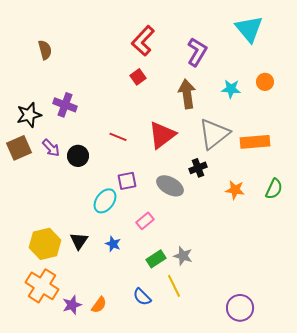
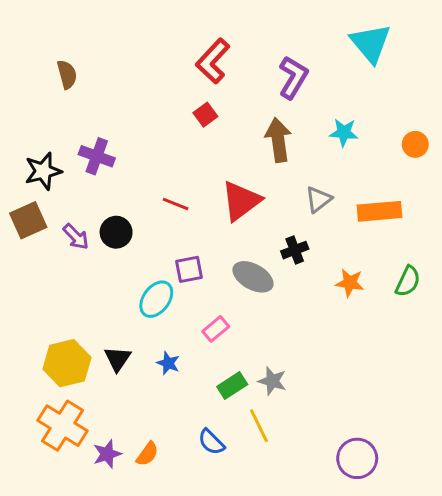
orange circle: (265, 82) -> (415, 144), moved
gray triangle: (214, 134) -> (318, 199), size x0.6
purple arrow: (51, 148) -> (76, 237), moved

